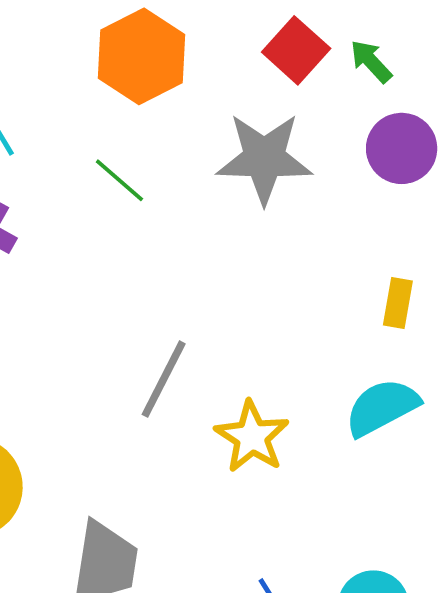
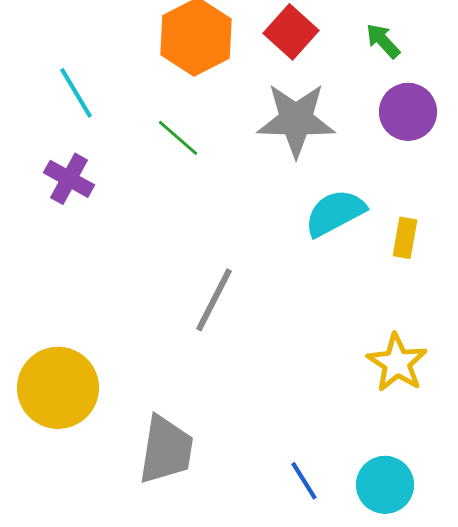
red square: (296, 50) -> (291, 32), moved
cyan semicircle: (382, 407) -> (335, 213), moved
yellow star: (252, 437) -> (397, 363), moved

